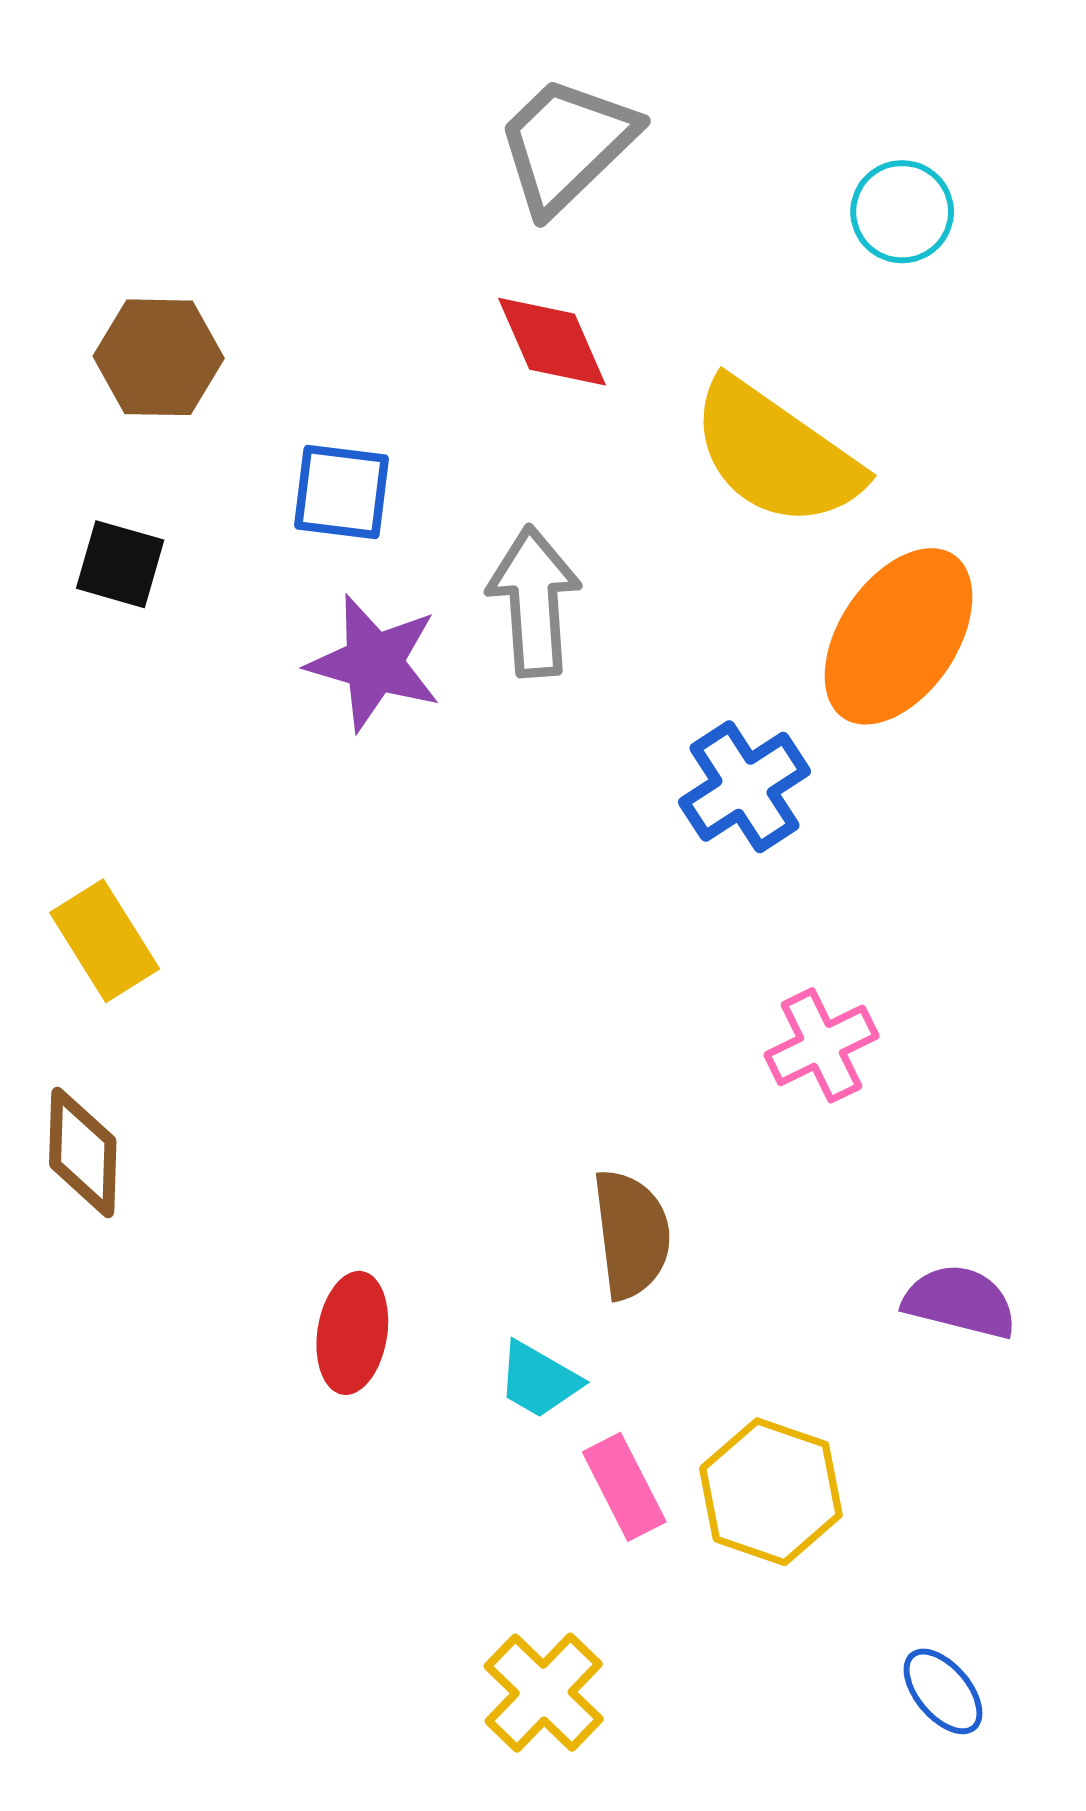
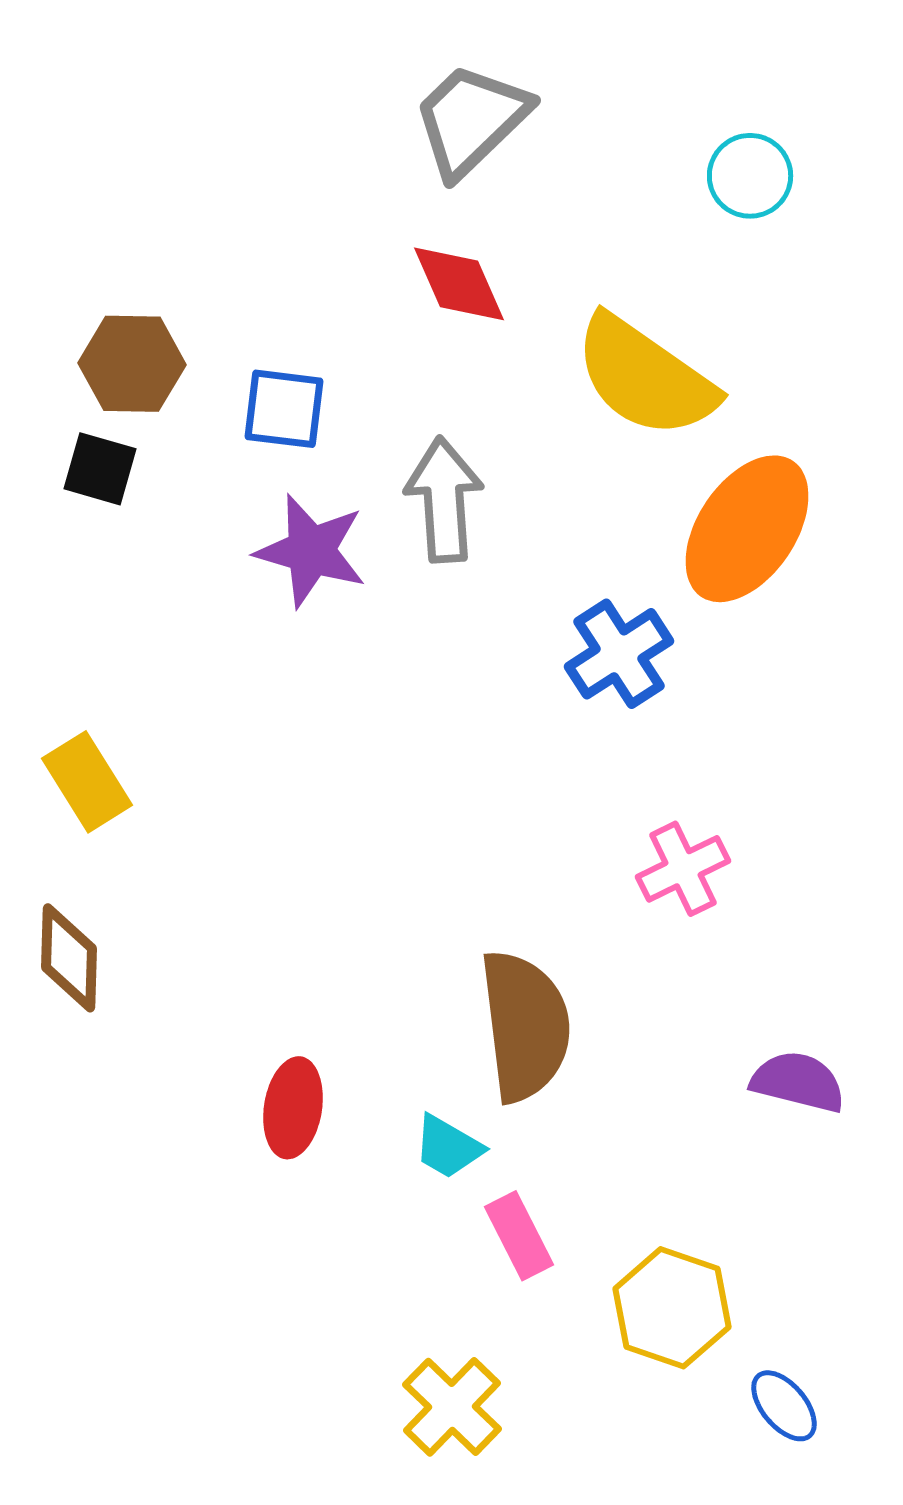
brown hexagon: (159, 357) -> (132, 364), moved
brown semicircle: (631, 1234) -> (525, 1026), size x1.4
yellow hexagon: (771, 1492) -> (672, 1308), moved

